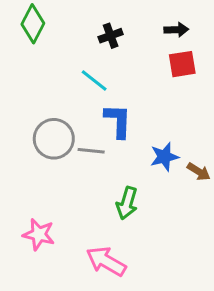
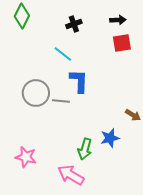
blue star: (164, 157) -> (110, 138), moved
green arrow: (127, 203) -> (85, 149), moved

